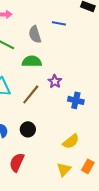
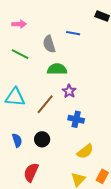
green semicircle: (32, 61) -> (57, 69), moved
blue cross: (76, 100) -> (76, 119), moved

